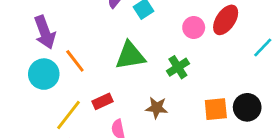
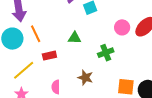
green triangle: (130, 56) -> (74, 38), size x0.6
red rectangle: (102, 101) -> (49, 56), moved

